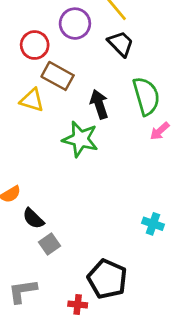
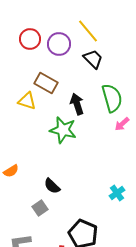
red circle: (35, 45) -> (30, 39), moved
black semicircle: (33, 218) -> (52, 186), moved
cyan cross: (153, 224) -> (117, 193), turned 35

